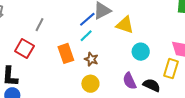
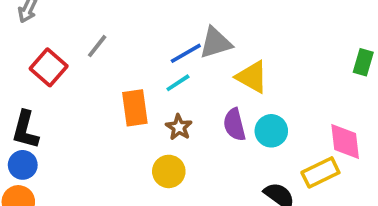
red square: (24, 49) -> (49, 67), moved
yellow rectangle: (171, 69) -> (320, 172), turned 36
purple semicircle: (130, 81) -> (234, 125), moved

